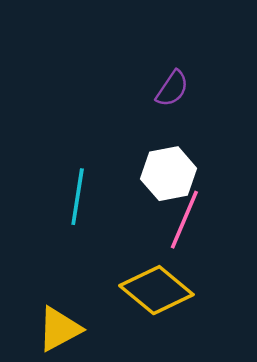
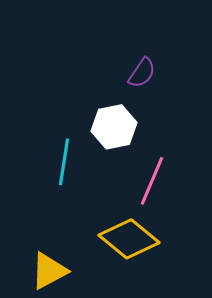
white hexagon: (169, 174) -> (114, 127), moved

